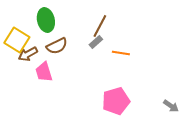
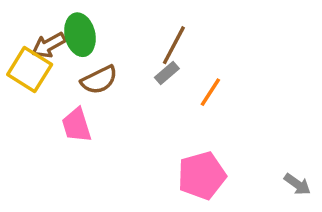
orange line: (121, 53) -> (210, 92), turned -66
brown arrow: (28, 54) -> (49, 45), moved

